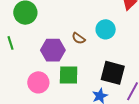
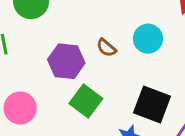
green square: (69, 75) -> (86, 101), turned 30
pink circle: (38, 82) -> (20, 108), moved

